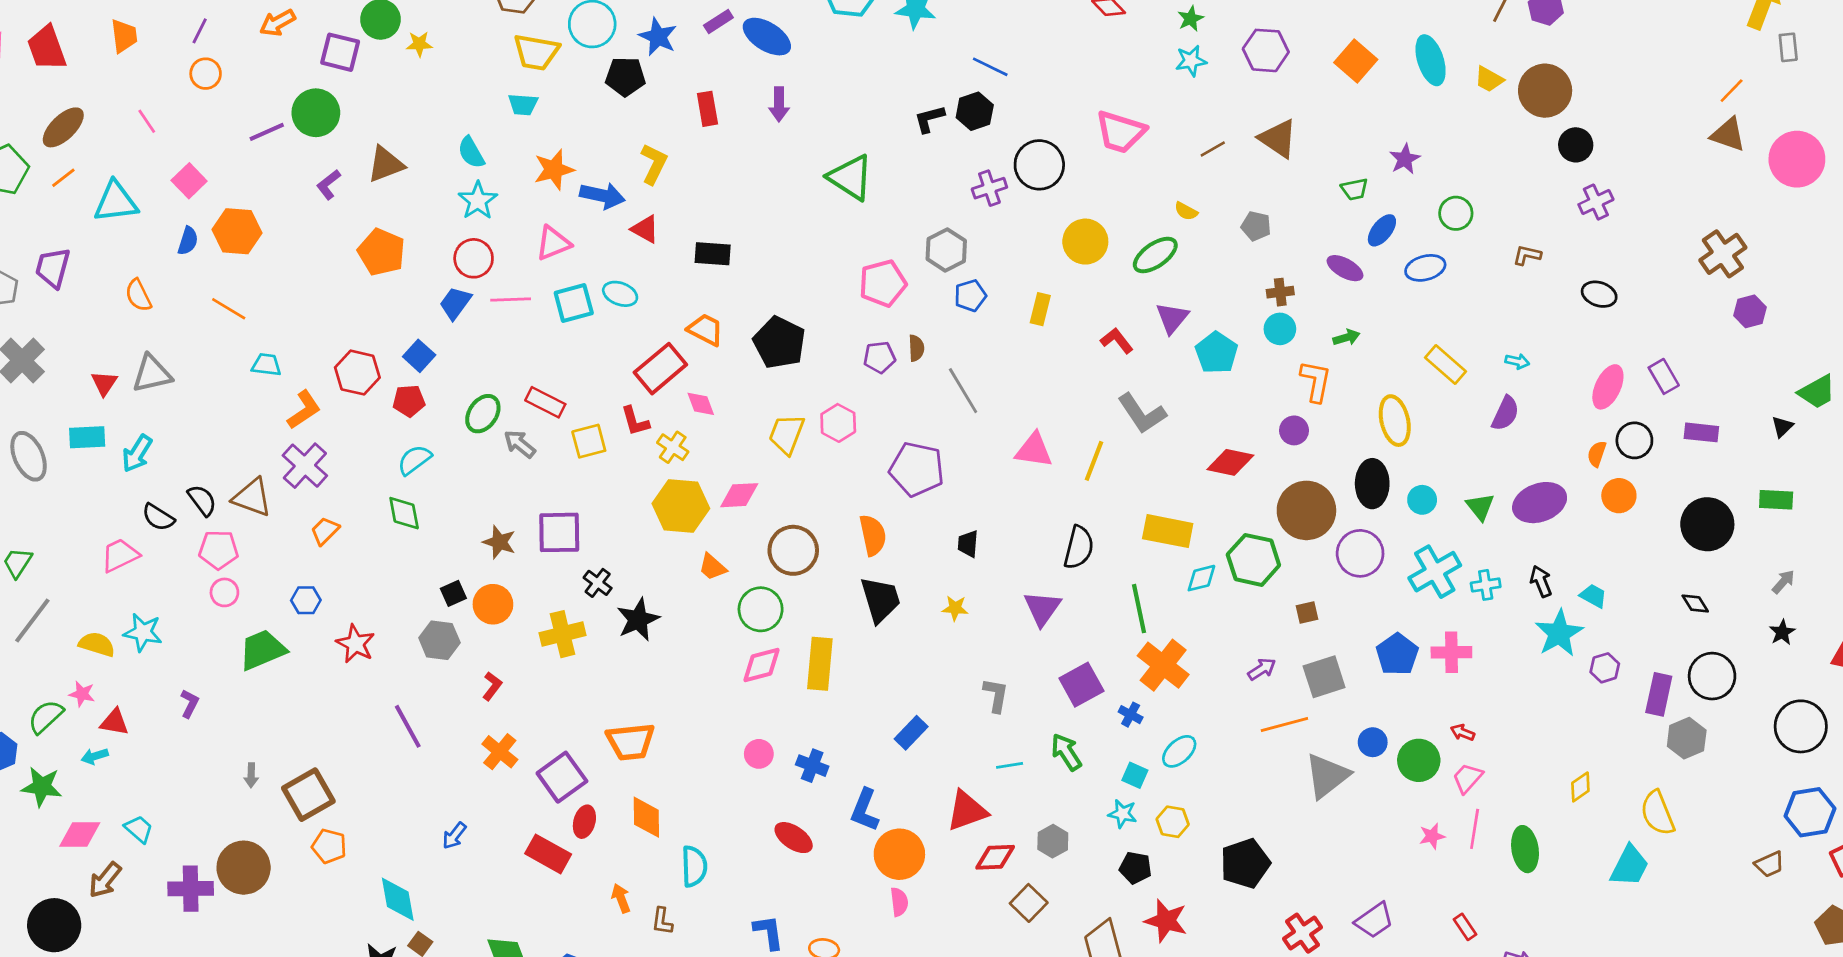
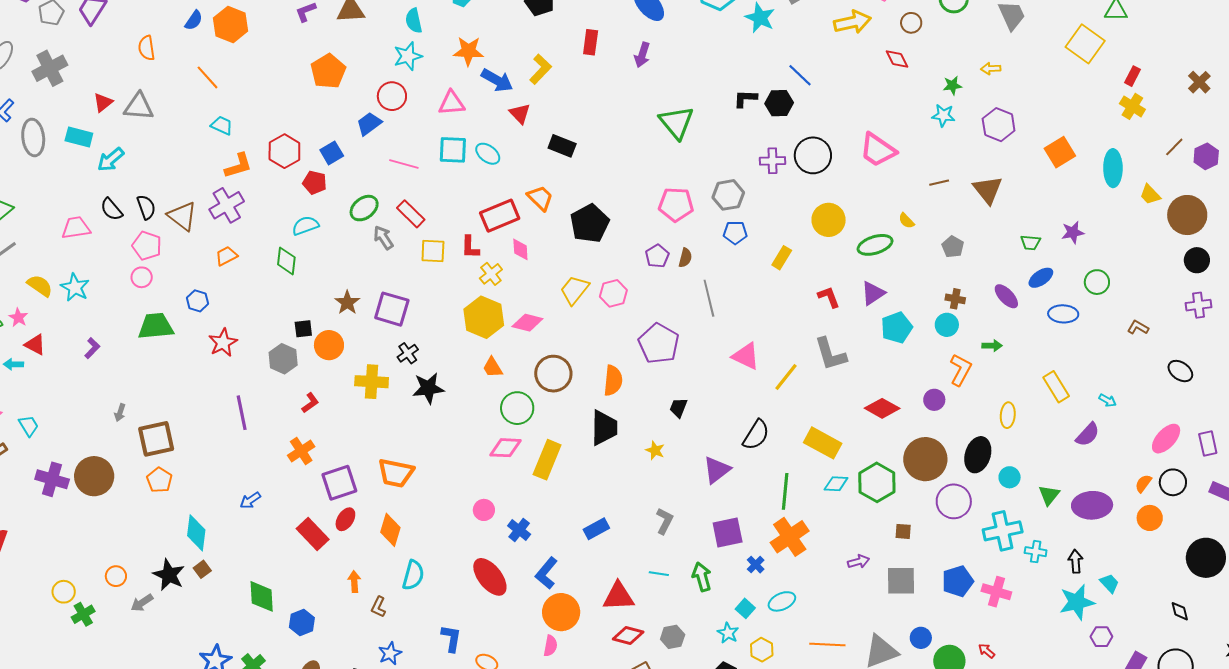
pink line: (511, 300) -> (404, 164), moved
purple pentagon: (879, 357) -> (657, 256), turned 30
yellow ellipse: (1395, 421) -> (1008, 415), size x0.7
orange line: (1284, 725) -> (827, 645), moved
red ellipse: (794, 838) -> (490, 577), size x1.4

